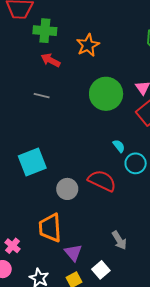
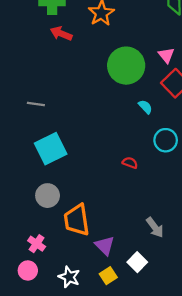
gray line: (42, 96) -> (36, 104), moved
cyan semicircle: (119, 146) -> (145, 107), moved
red semicircle: (102, 181) -> (130, 163), size x0.5
gray circle: (67, 189) -> (48, 196), moved

